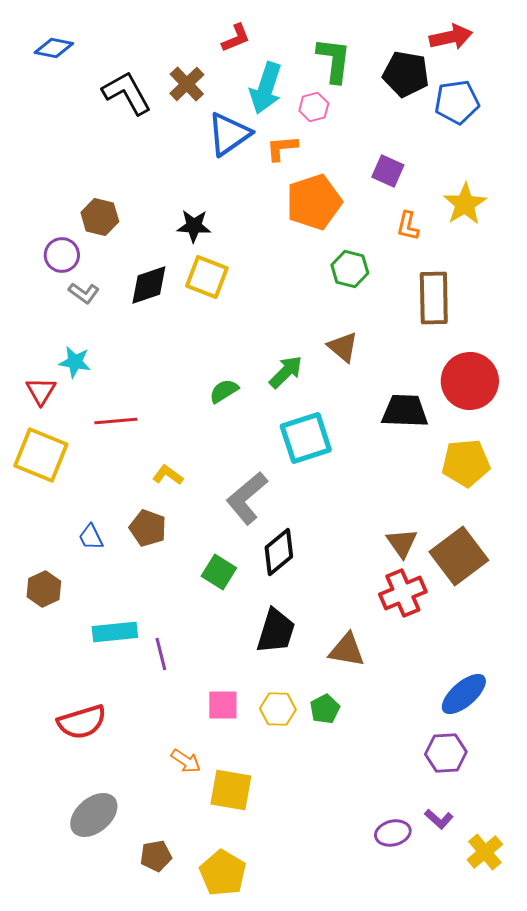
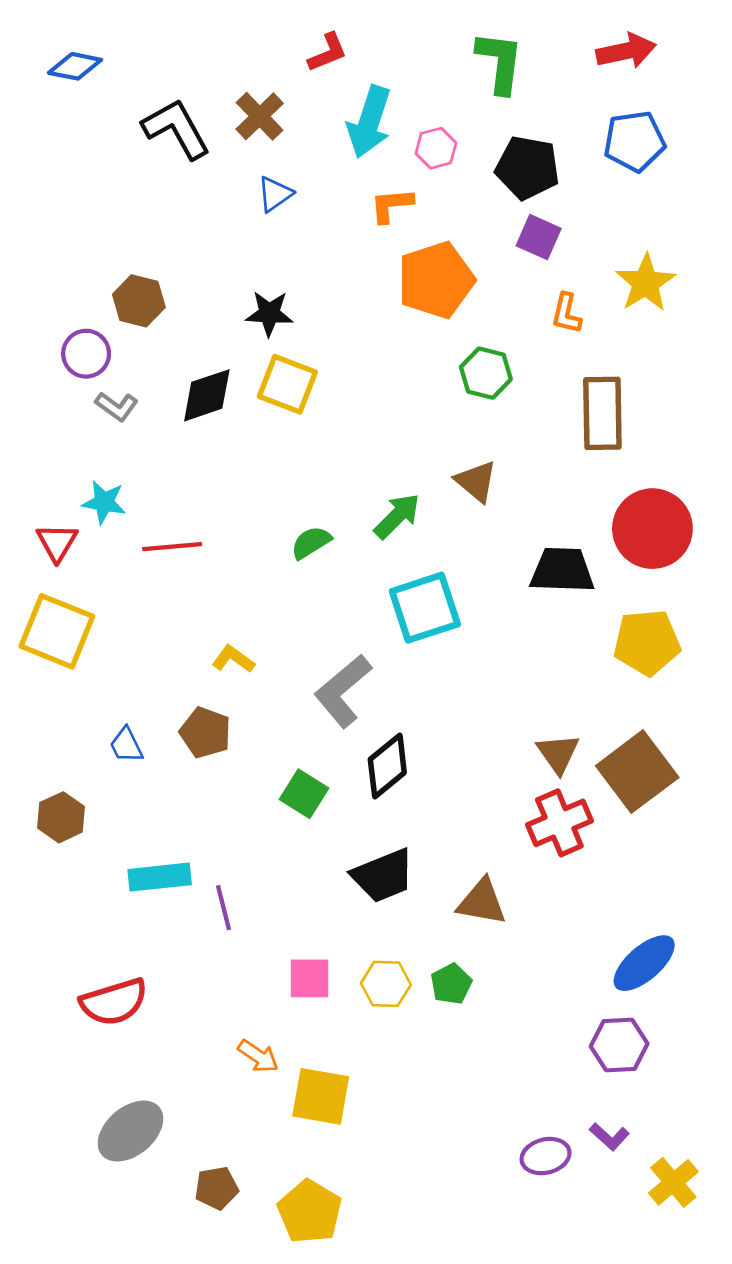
green L-shape: (334, 60) -> (500, 62), moved
black pentagon: (406, 74) -> (528, 168), moved
blue triangle: (229, 134) -> (275, 194), moved, size x0.6
red line: (116, 421) -> (172, 547), moved
black trapezoid: (276, 631) -> (383, 876), turned 51

